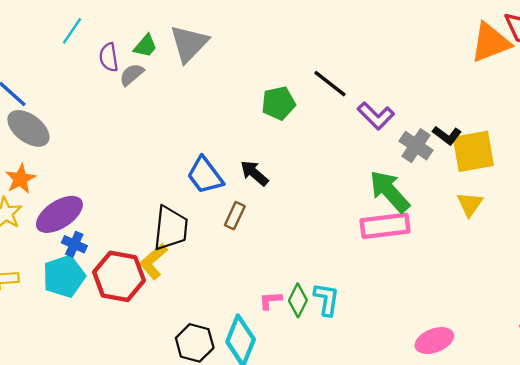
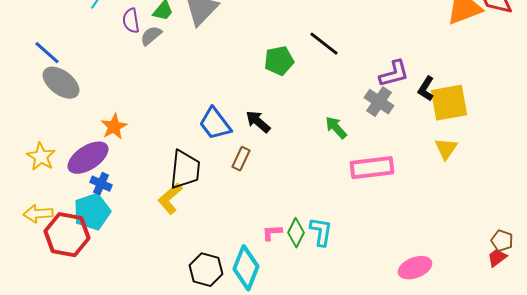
purple L-shape: (376, 116) -> (394, 74), moved, turned -60
black L-shape: (447, 135) -> (426, 89), turned 85
gray cross: (416, 146) -> (379, 102), moved
orange star: (20, 179) -> (114, 127), moved
green arrow: (390, 191) -> (336, 128), moved, size x0.6
red hexagon: (119, 276) -> (67, 235), moved

